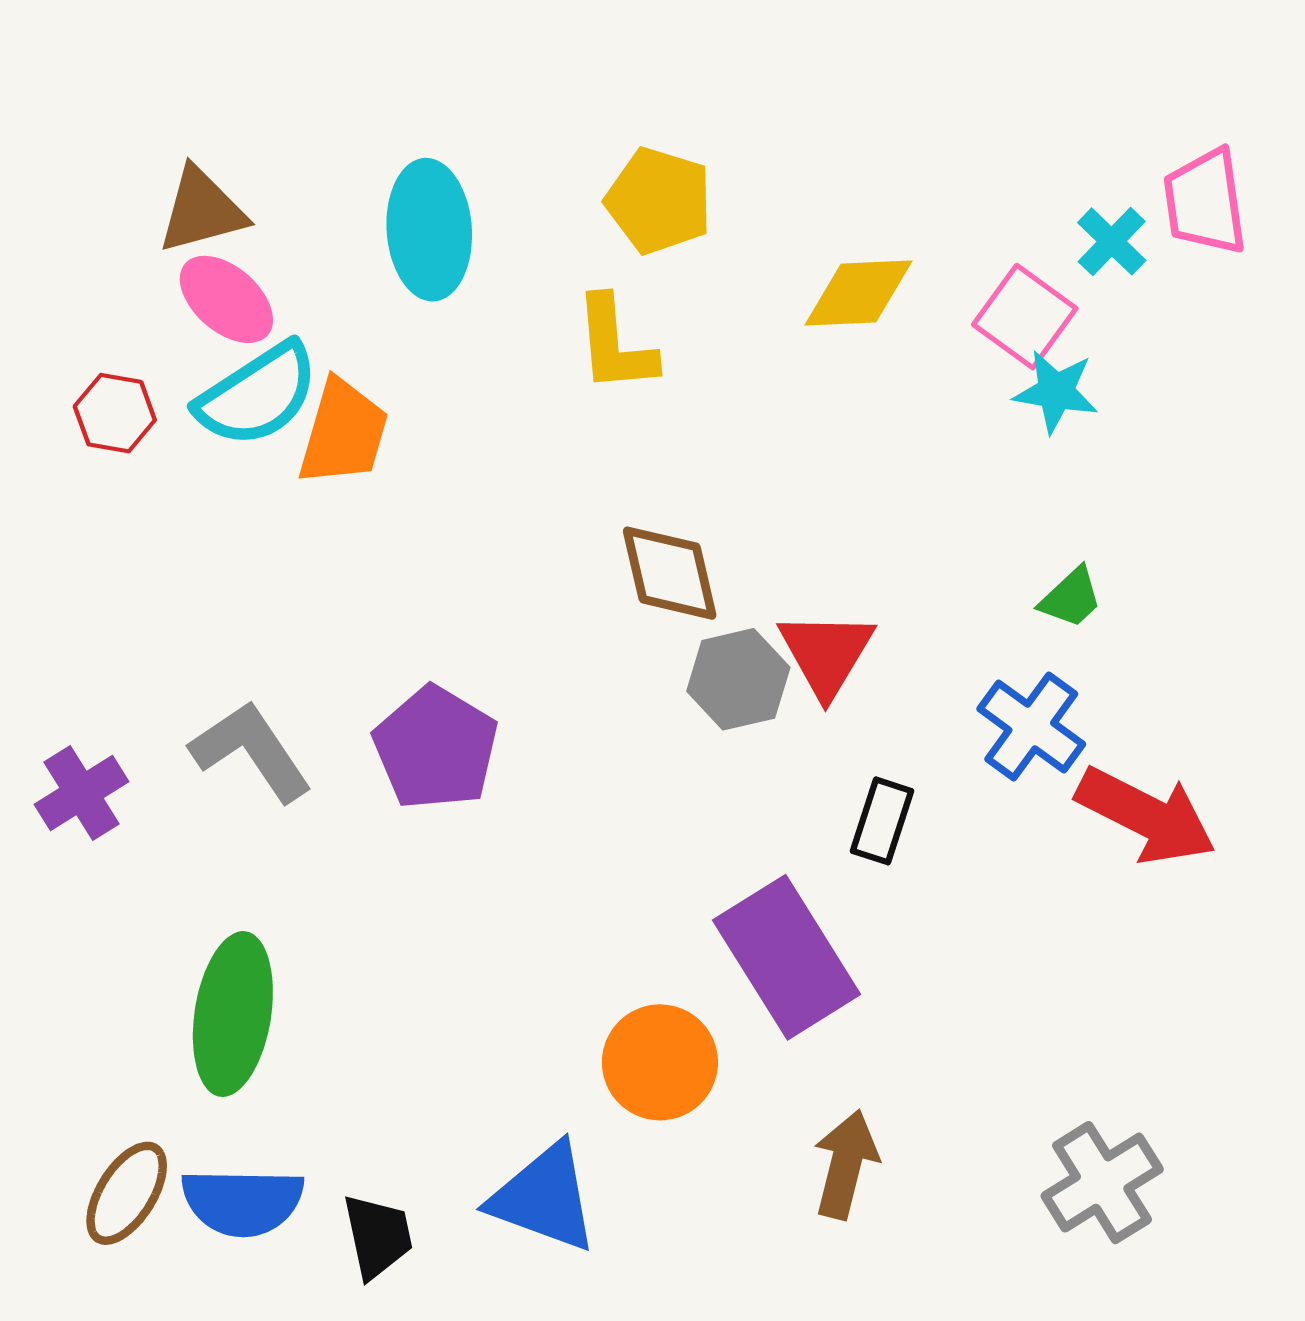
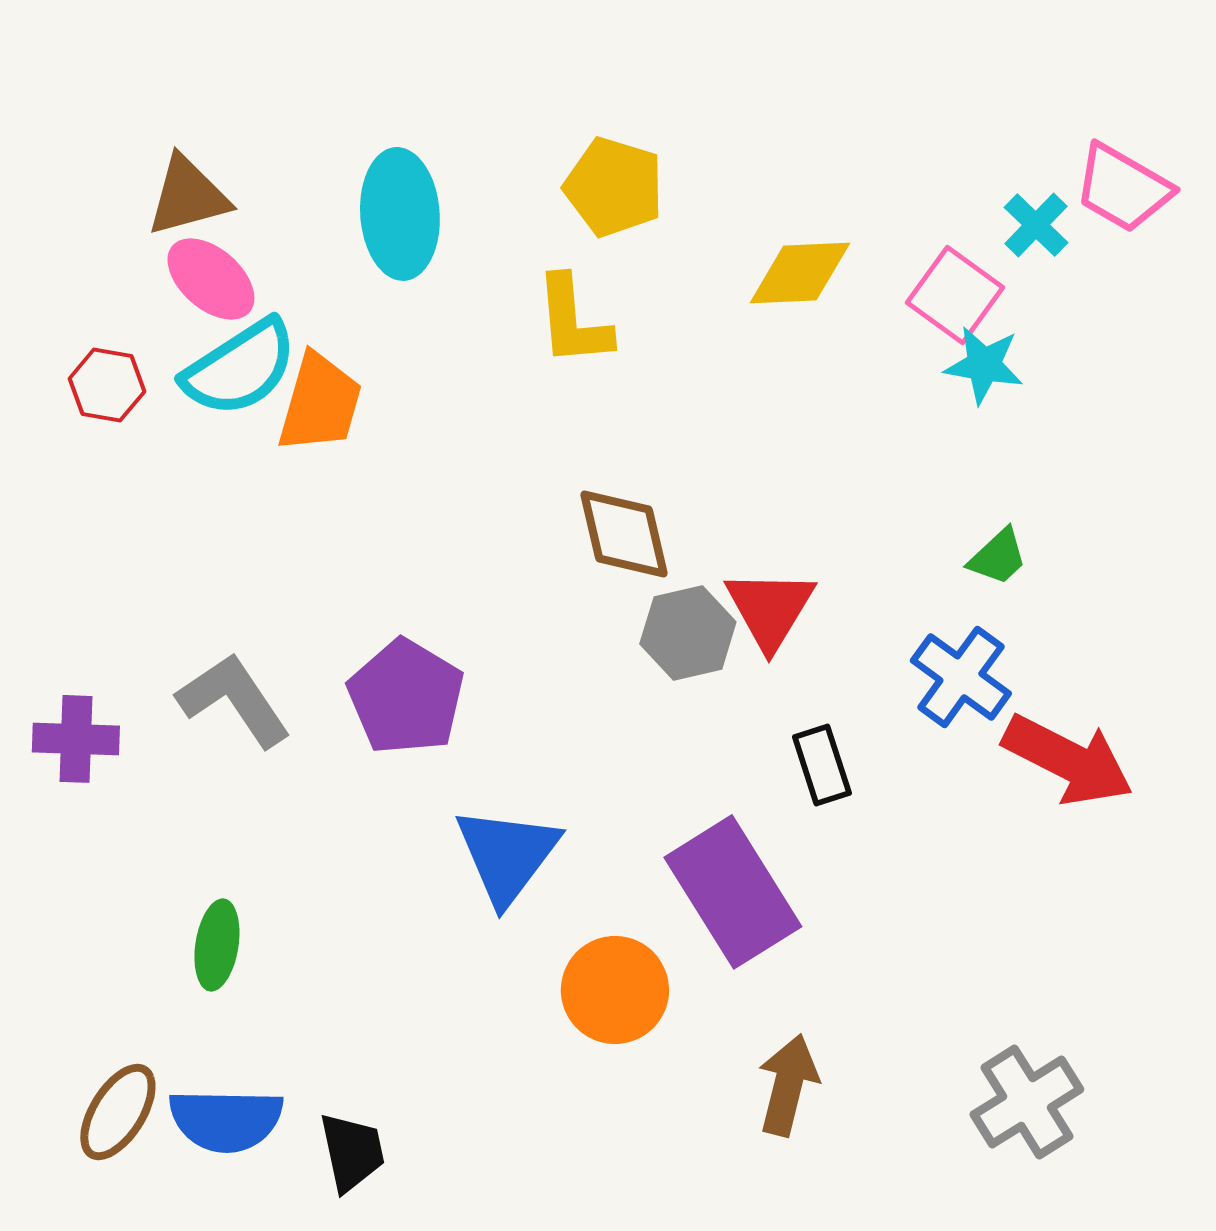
pink trapezoid: (1205, 202) -> (1123, 188), turned -52
purple cross: (82, 793) -> (76, 739), turned 34
black rectangle: (882, 821) -> (822, 765), turned -36
green ellipse: (233, 1014) -> (217, 945), size x0.6
blue triangle: (544, 1198) -> (507, 855), moved, turned 47

